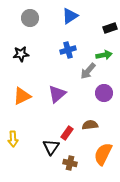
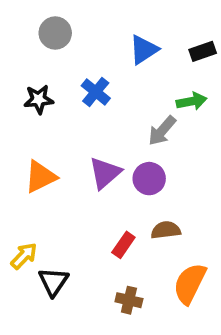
blue triangle: (70, 16) -> (144, 50), moved
blue cross: (68, 50) -> (96, 92), moved, turned -35
purple circle: (104, 93) -> (149, 179), moved
yellow arrow: (13, 139) -> (24, 256), turned -133
black triangle: (51, 147) -> (53, 282), moved

